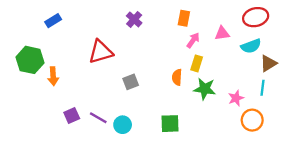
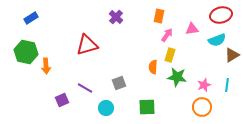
blue rectangle: (53, 21) -> (31, 18), moved
gray square: (131, 82) -> (119, 83), moved
cyan line: (263, 88) -> (227, 85), moved
purple line: (98, 118) -> (85, 88), moved
orange circle: (252, 120) -> (202, 107), moved

